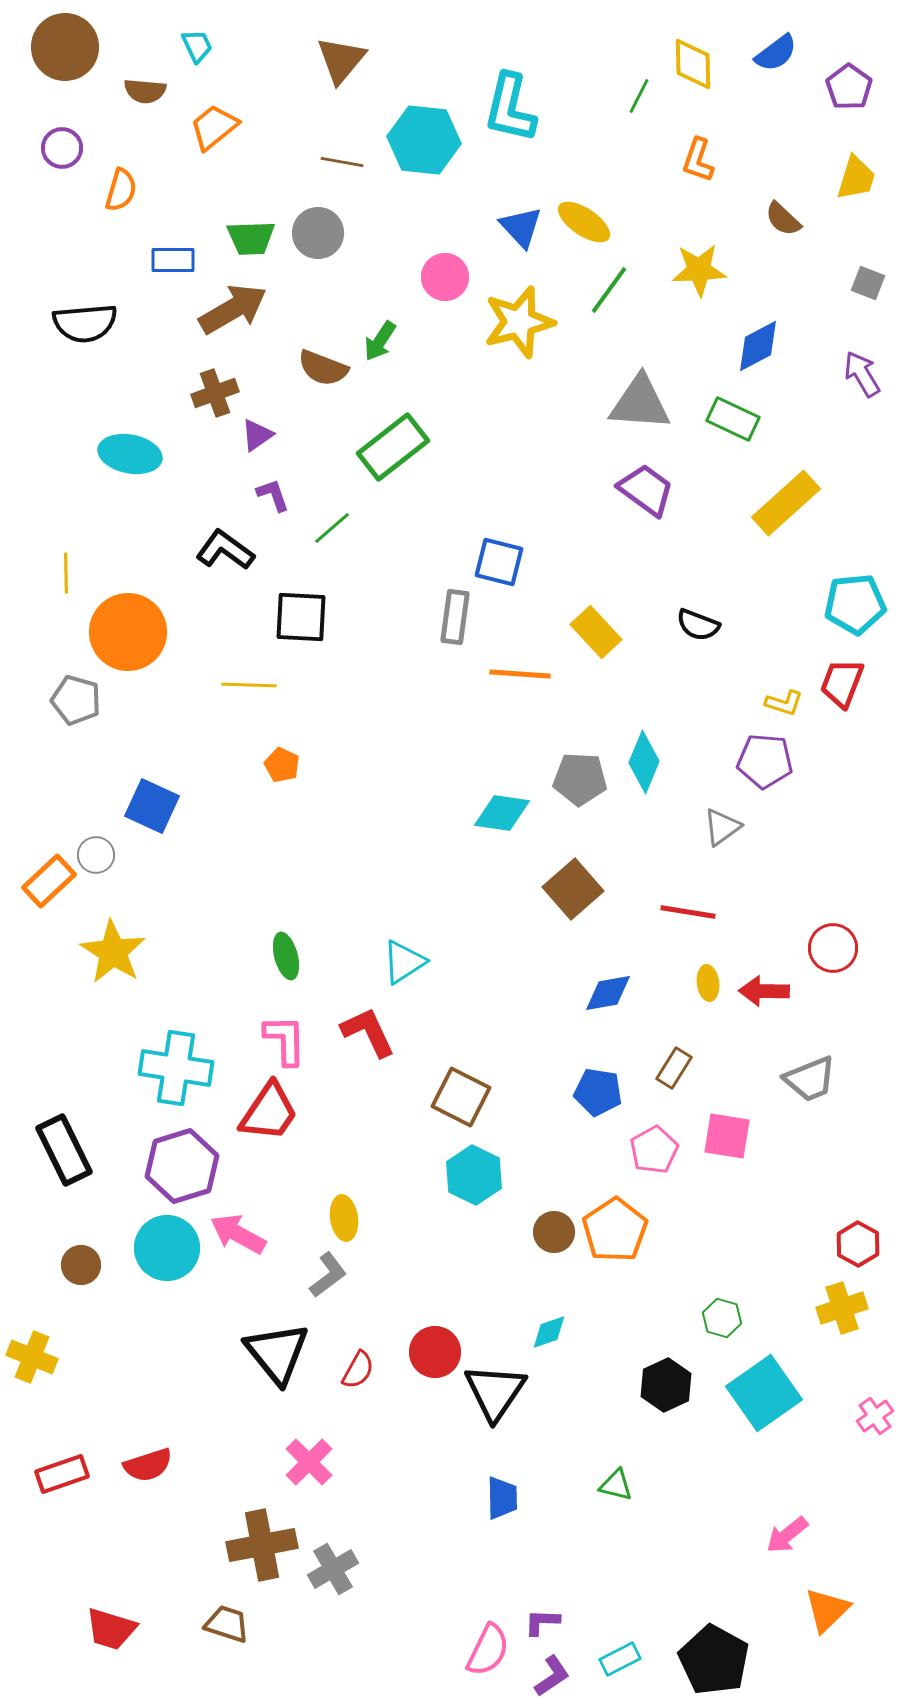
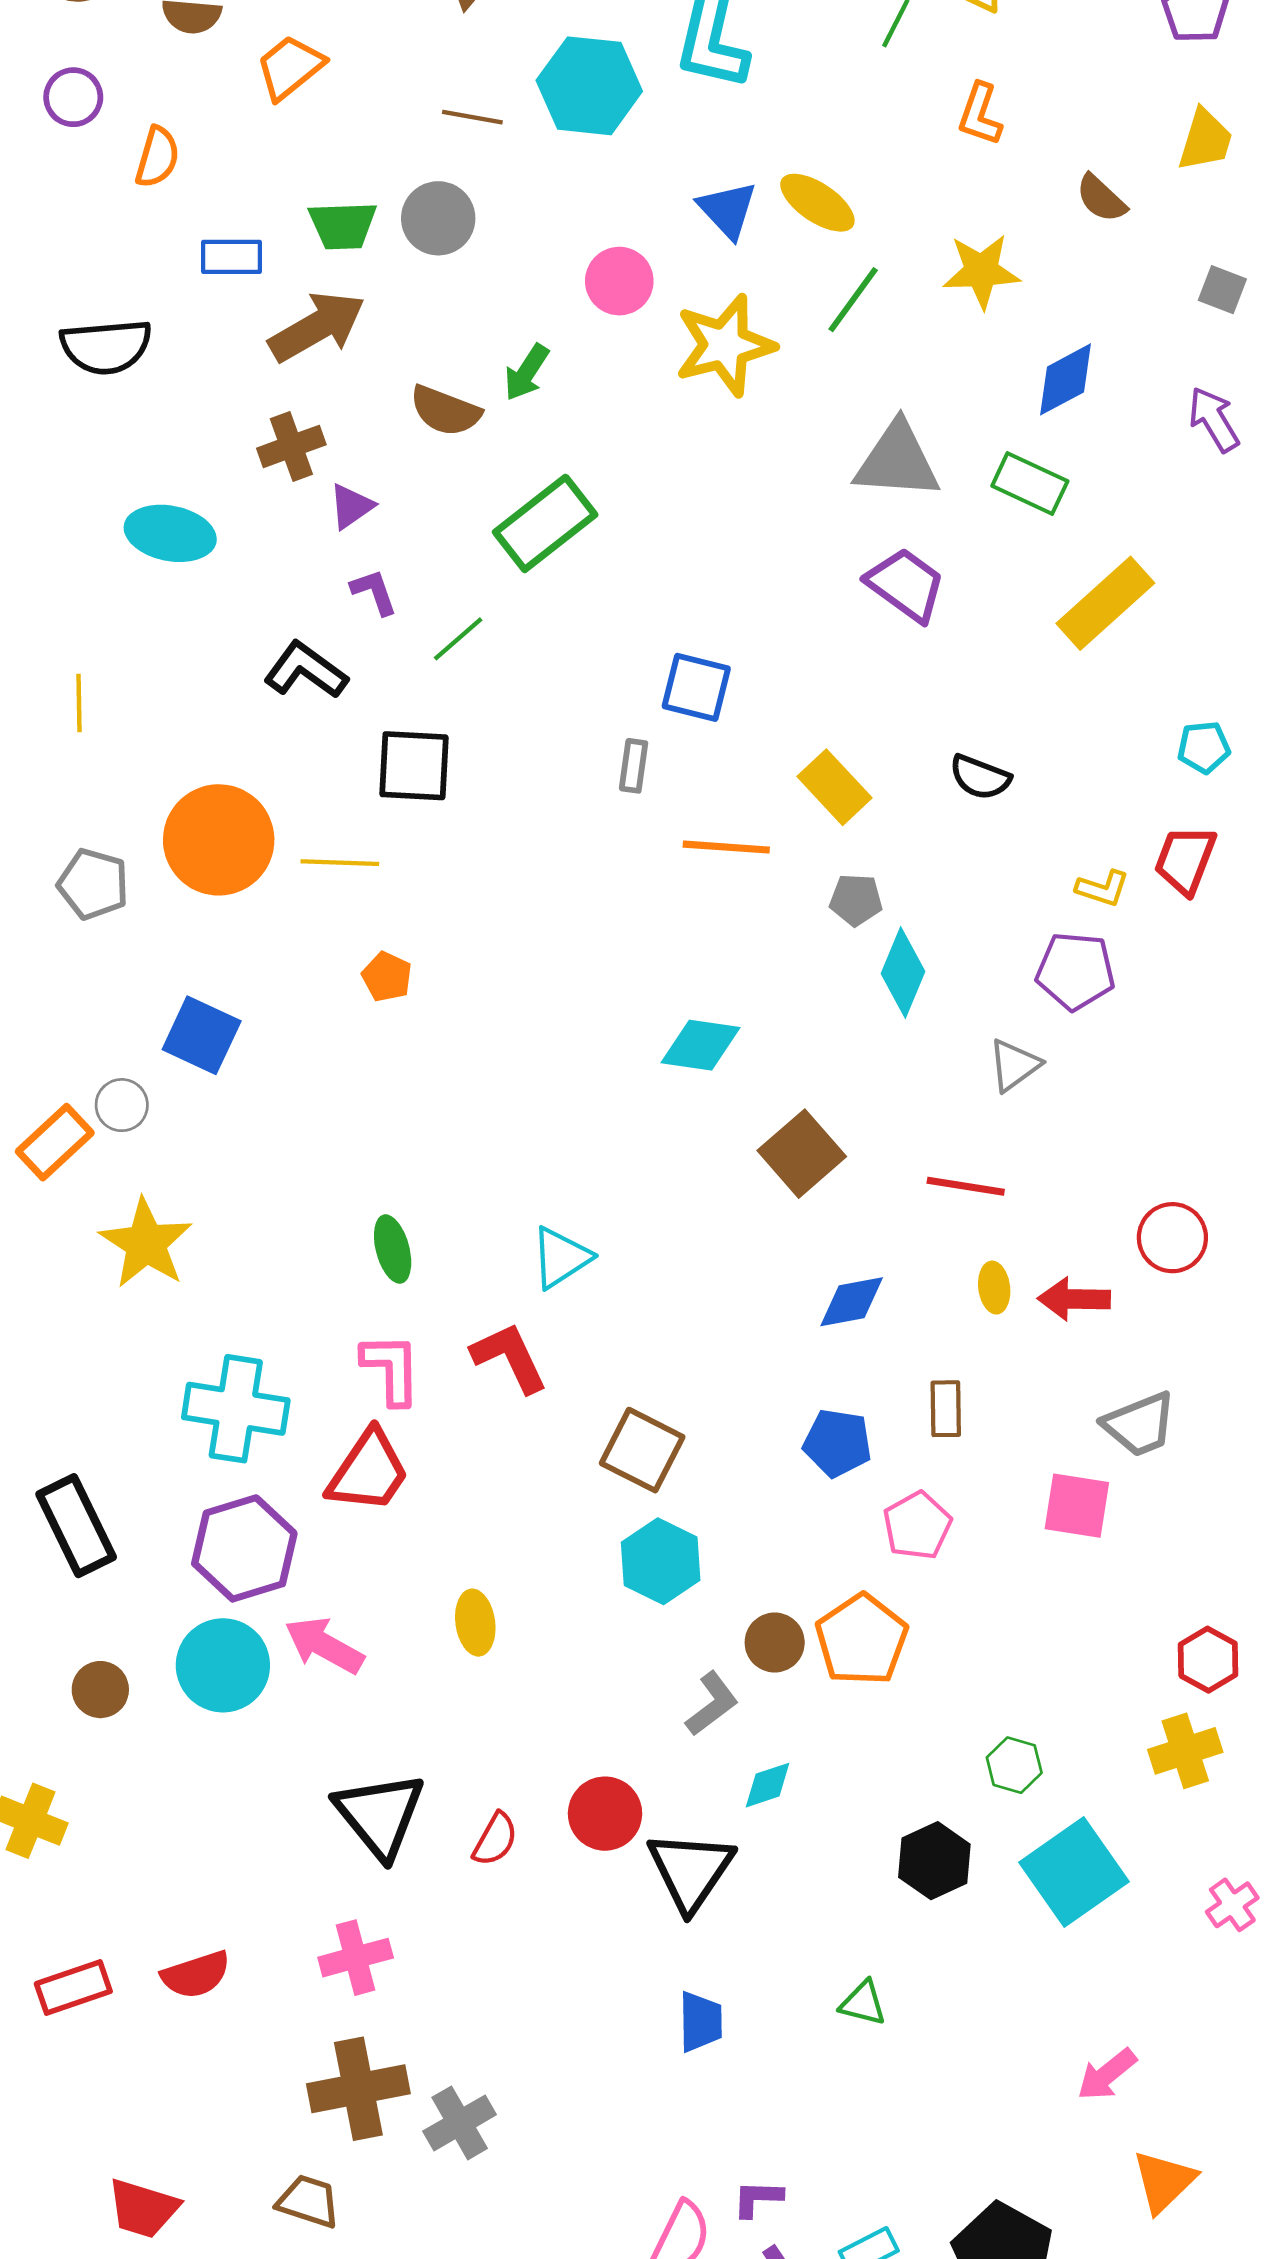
cyan pentagon: (855, 604) -> (1204, 747), size x0.6
gray rectangle: (455, 617) -> (634, 766), size x0.7
orange circle: (128, 632) -> (219, 840), moved
gray pentagon: (580, 779) -> (856, 900), moved, size x0.7
brown rectangle: (674, 1068) -> (946, 1409), turned -33
pink square: (727, 1136) -> (1077, 1506), moved
gray L-shape: (328, 1275) -> (712, 1704), moved
pink cross: (309, 1462) -> (356, 1958), moved, turned 30

